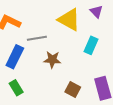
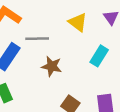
yellow triangle: (69, 20) -> (78, 22), size x0.7

